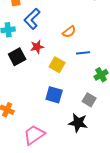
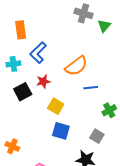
orange semicircle: (69, 32) -> (76, 66), size x1.6
yellow square: (57, 65) -> (56, 106), moved

